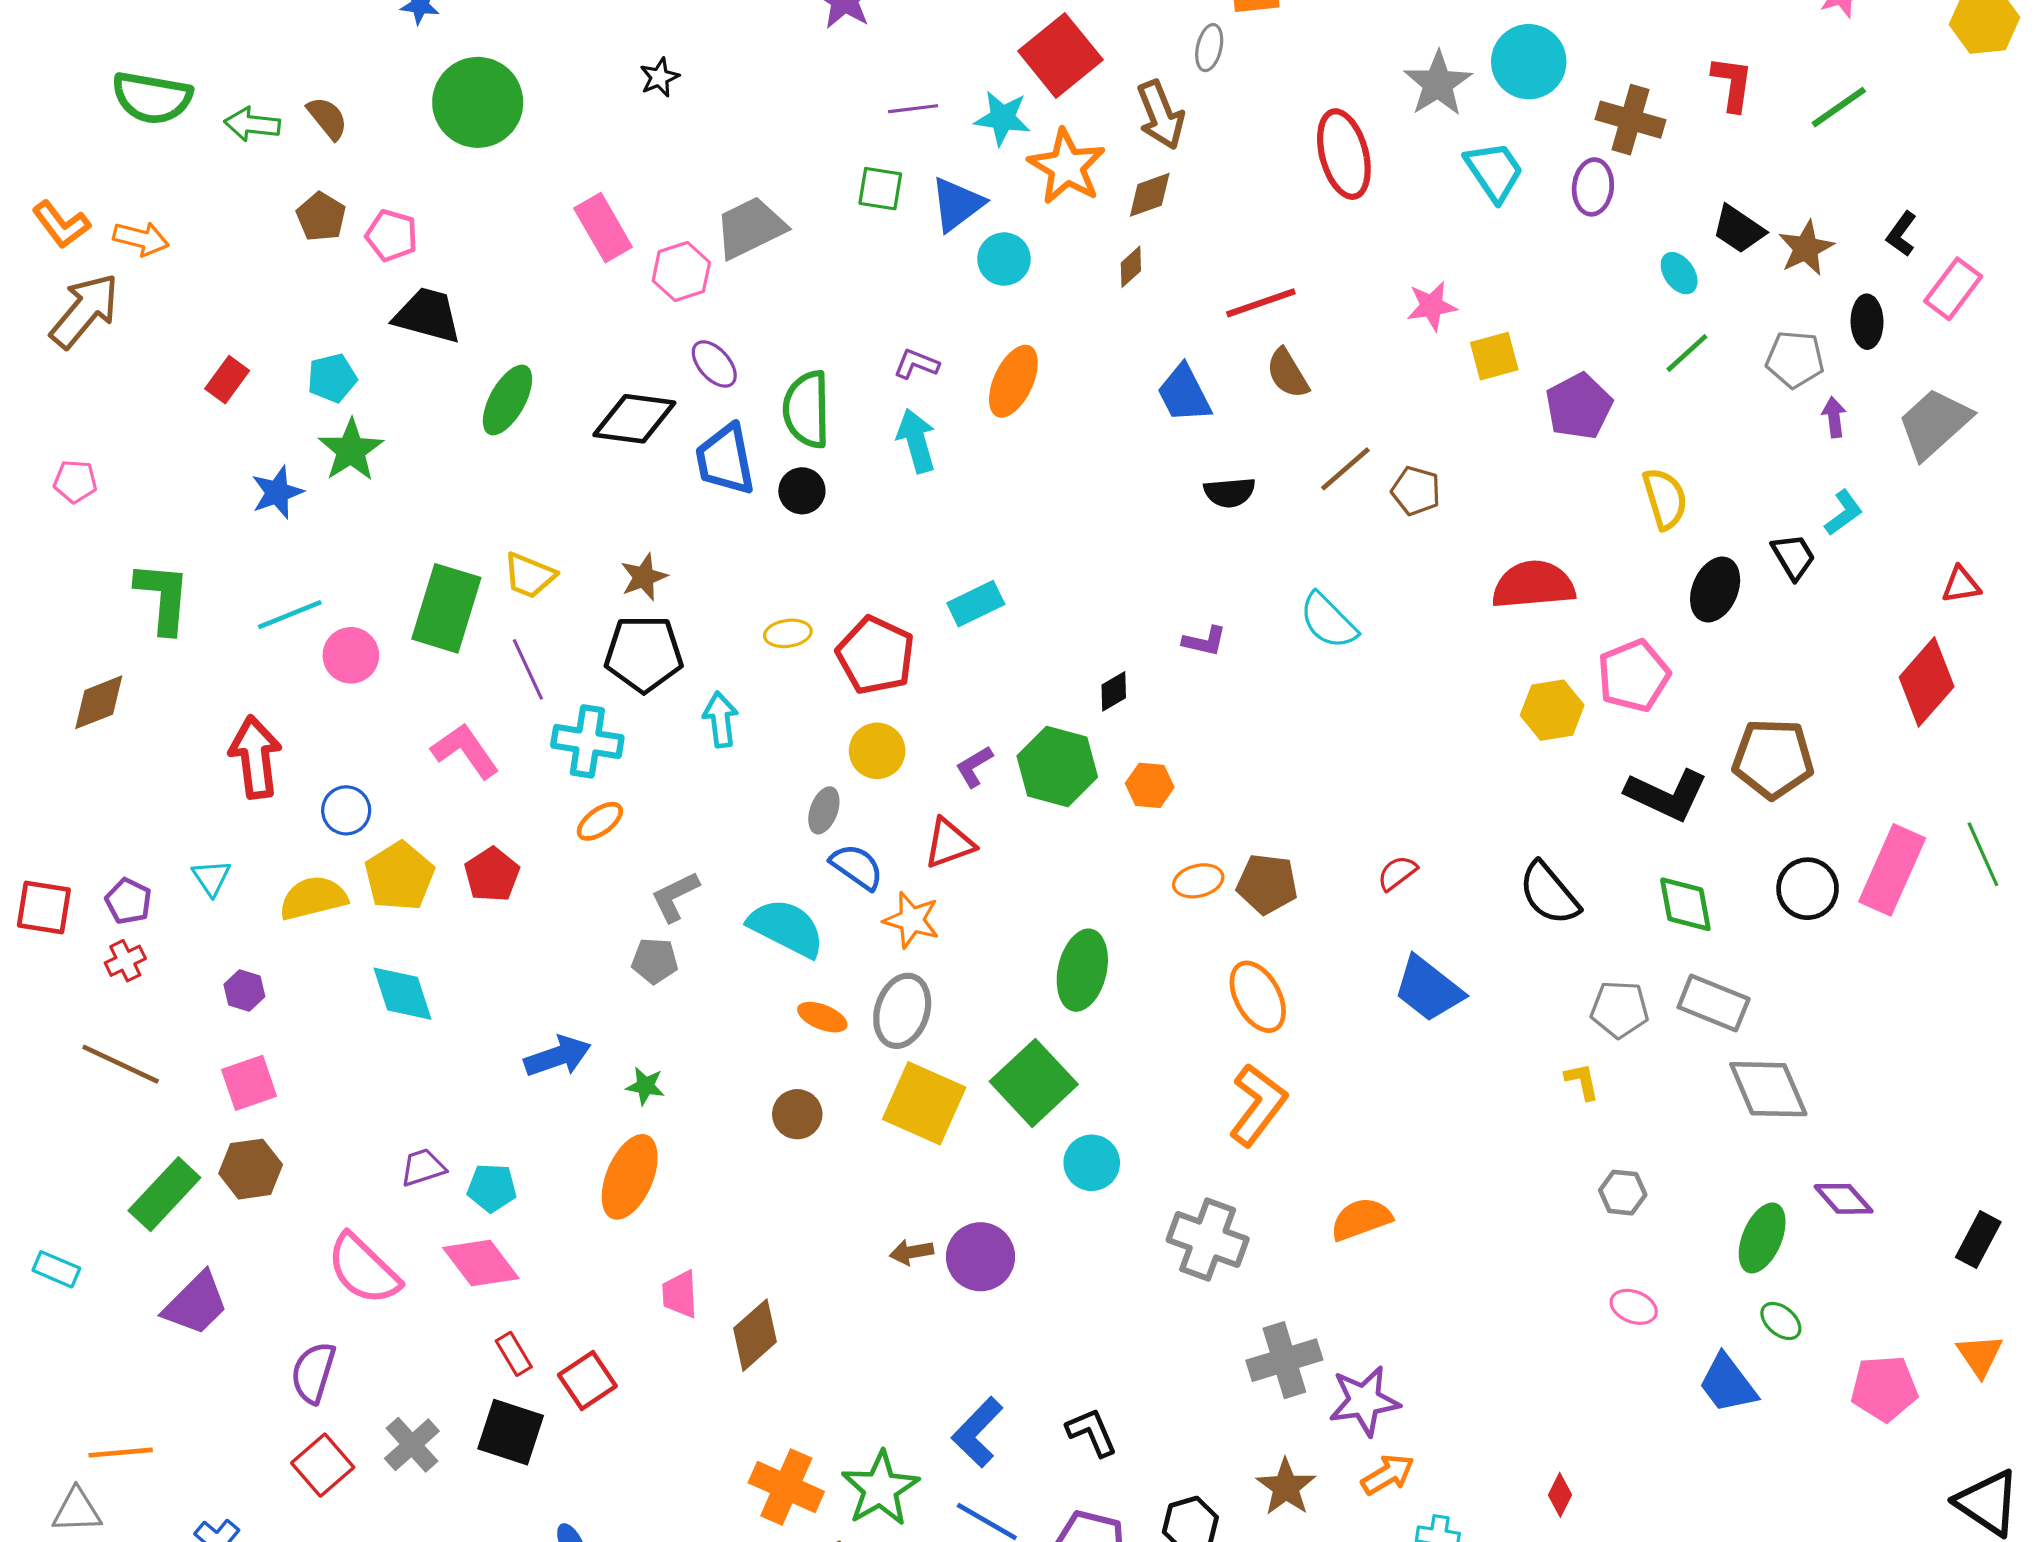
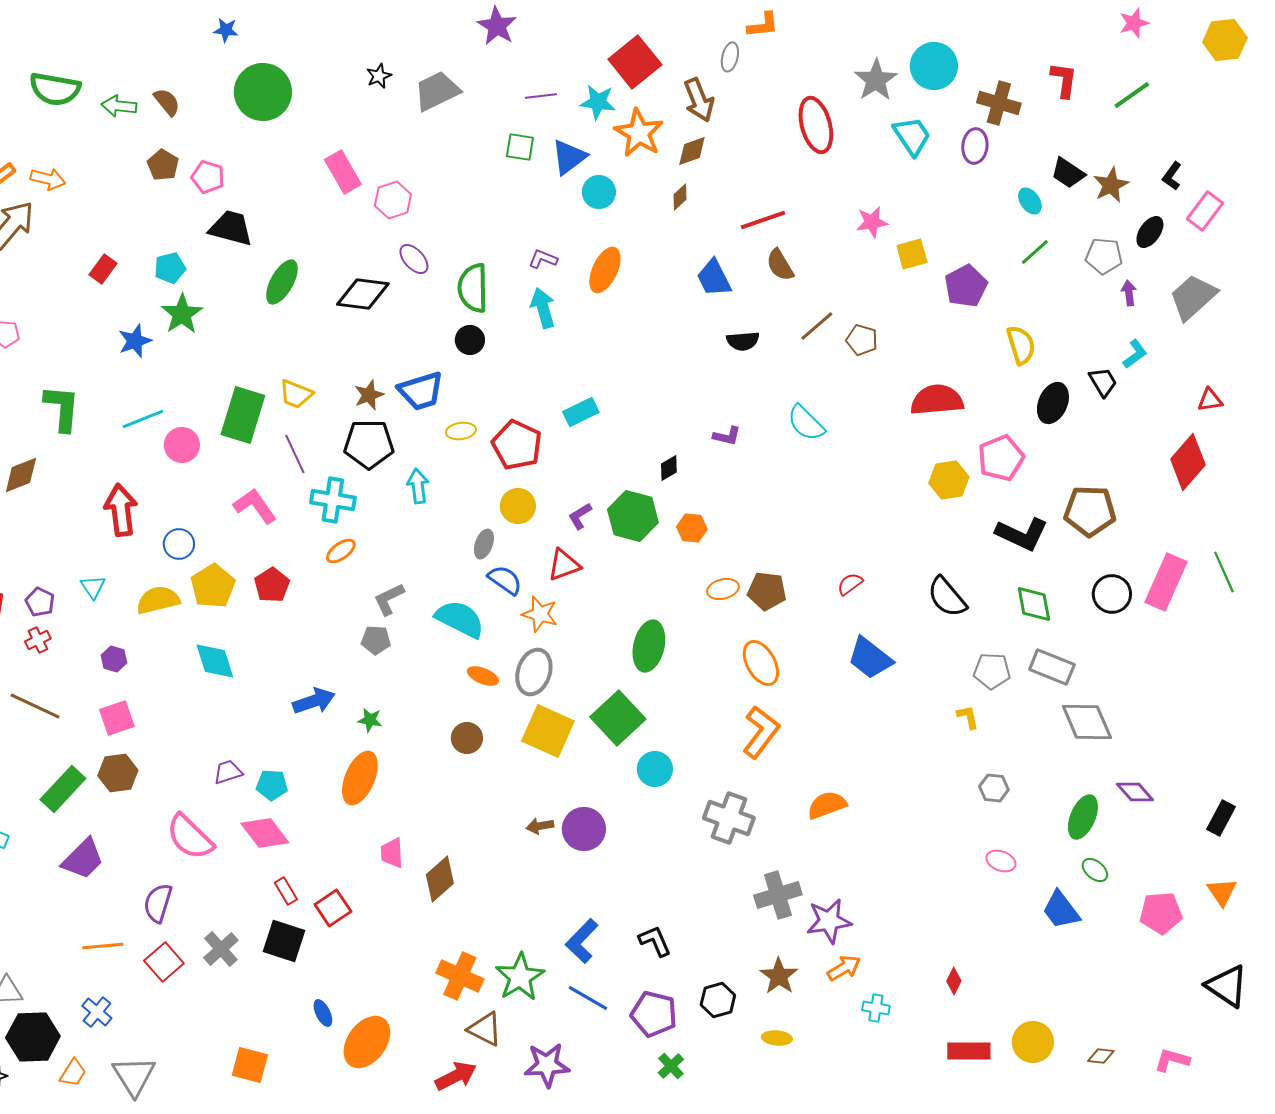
gray trapezoid: (750, 228) -> (437, 91), moved
black ellipse: (1867, 322) -> (1150, 232), turned 36
blue trapezoid: (725, 460) -> (421, 391), moved, turned -96
orange line: (121, 1453) -> (103, 946), moved

